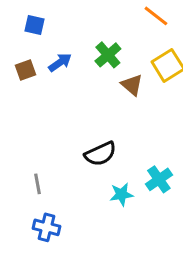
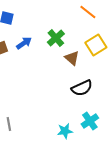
black semicircle: (100, 154) -> (82, 88), moved

